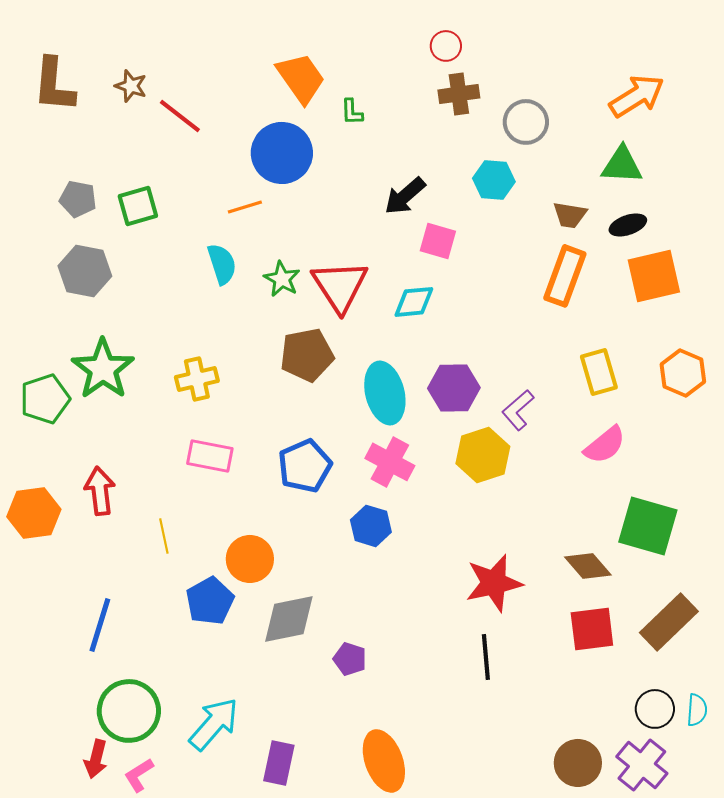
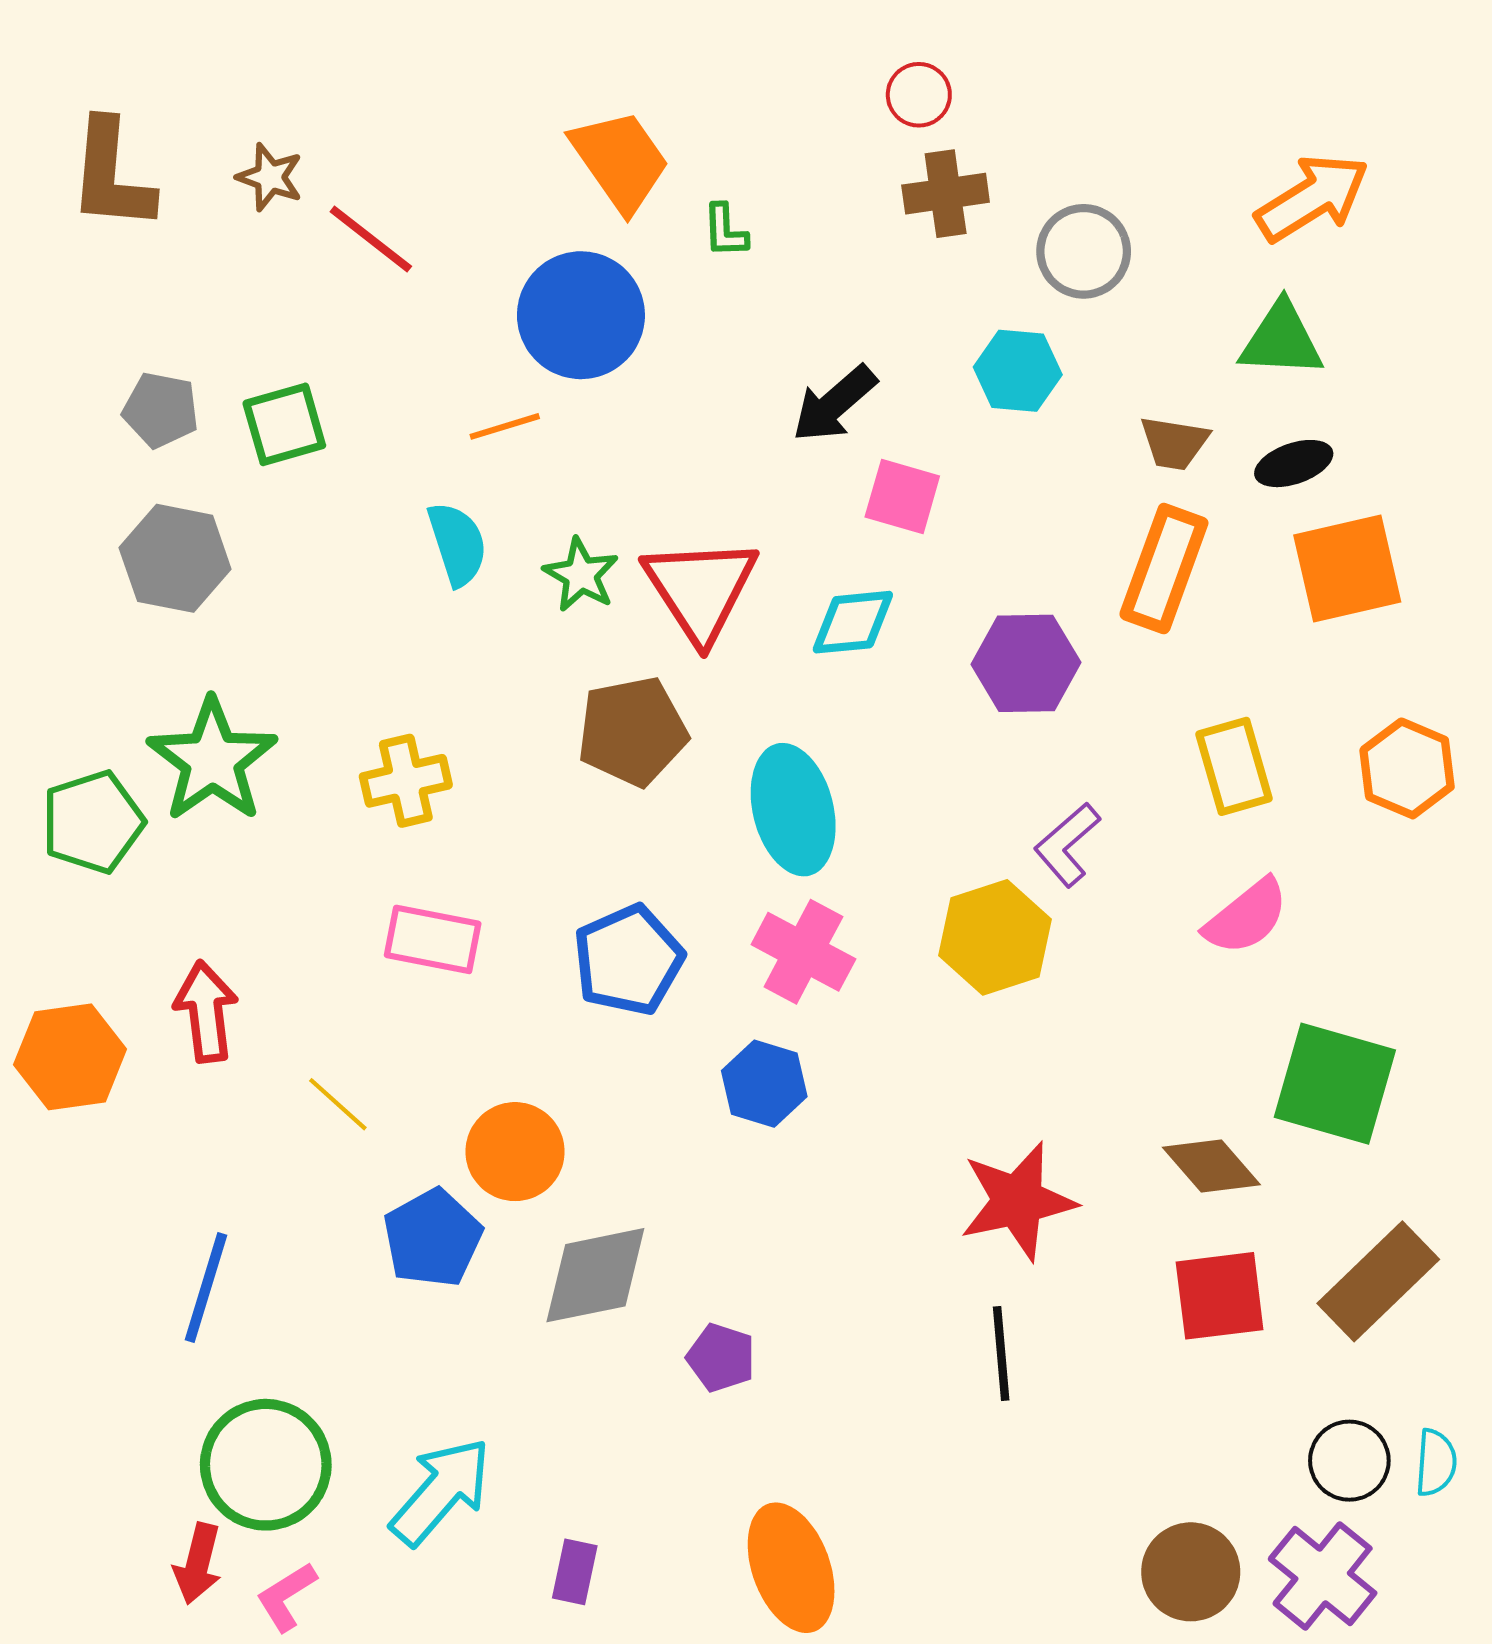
purple hexagon: (454, 388) -> (1026, 663), moved
yellow line: (164, 536) -> (338, 1104), turned -36
purple rectangle: (279, 763) -> (575, 1572), size x0.7

